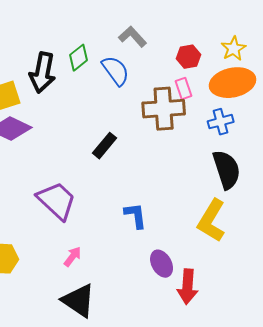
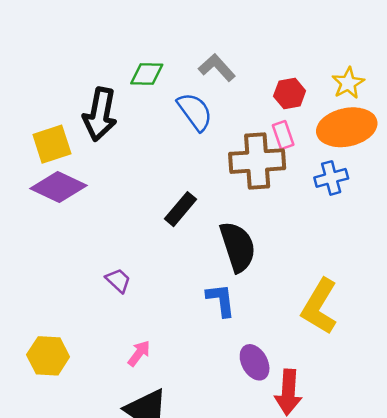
green diamond: (79, 58) -> (147, 74), moved, turned 40
black semicircle: (227, 170) -> (238, 247), moved
purple trapezoid: (57, 201) -> (118, 281), size x0.5

